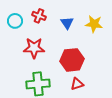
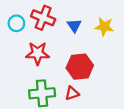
red cross: (39, 16) -> (43, 18), size x1.5
red triangle: (77, 84) -> (72, 93), moved

